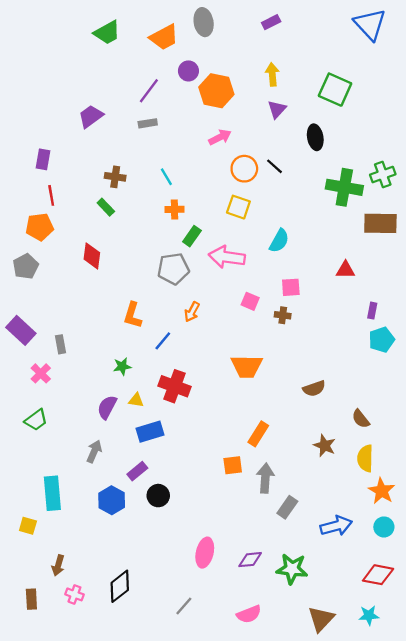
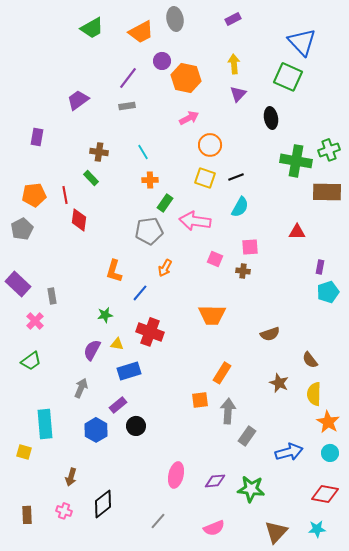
blue triangle: (370, 24) -> (302, 42), moved
black line: (275, 166) -> (236, 177), moved, turned -63
red line: (51, 195) -> (65, 195), moved
brown arrow: (58, 565) -> (71, 477), moved

